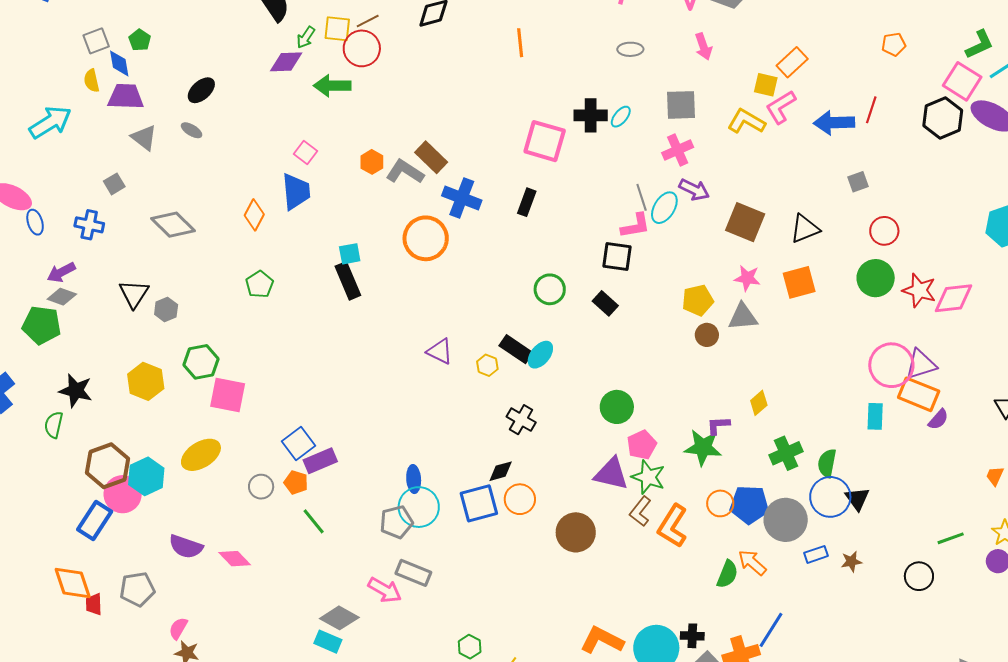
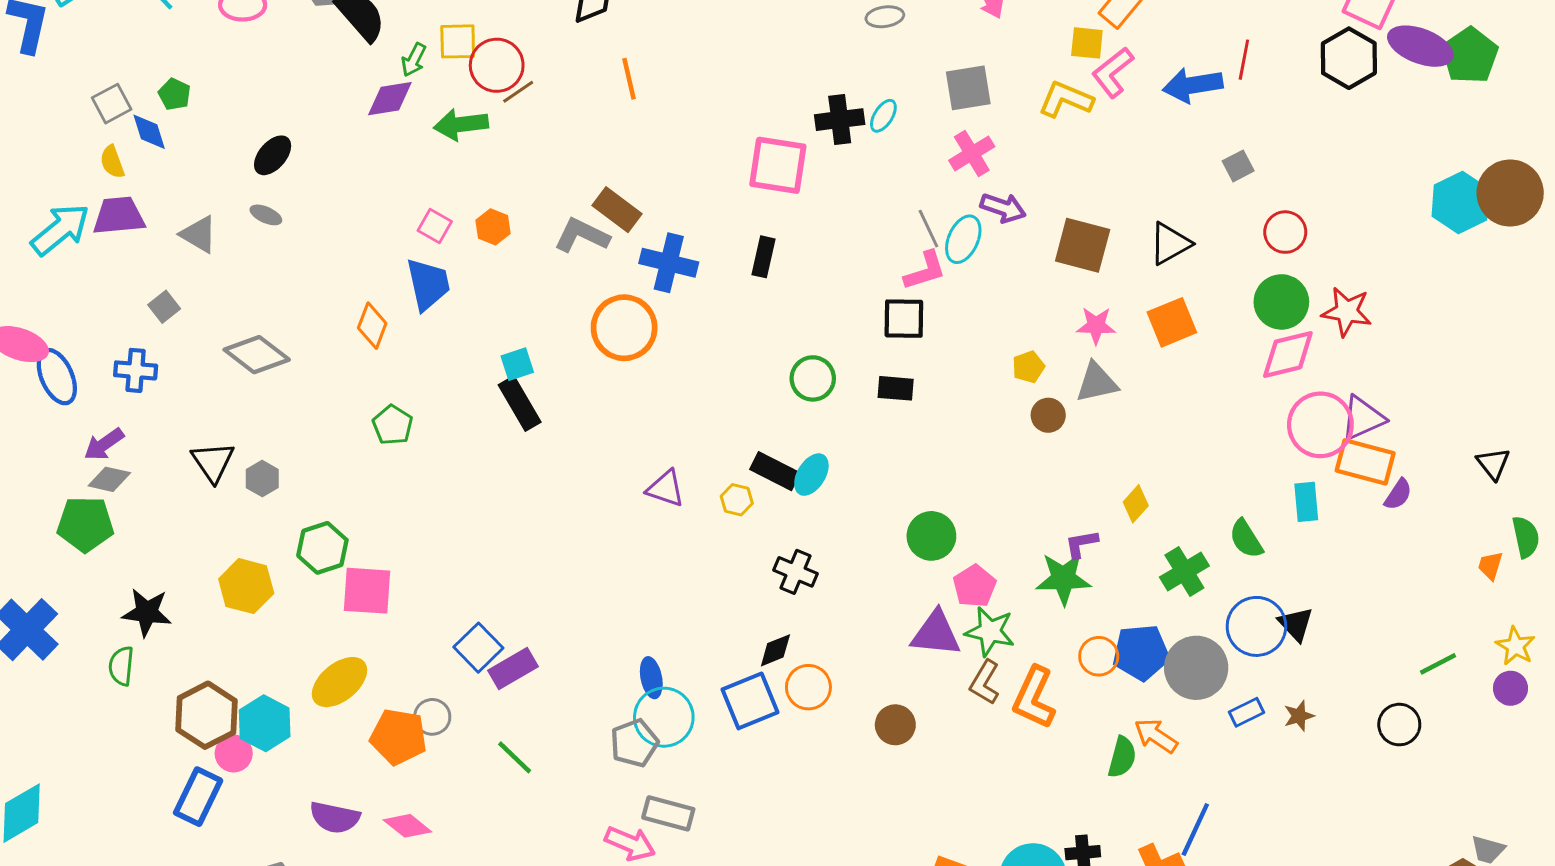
brown line: (368, 21) -> (518, 92), moved
orange line: (520, 43) -> (629, 79), moved
purple trapezoid: (126, 97) -> (119, 216), moved
orange hexagon: (372, 162) -> (493, 227), moved
blue ellipse: (35, 222) -> (57, 377), size x1.5
pink diamond: (953, 298) -> (1288, 354), moved
yellow pentagon: (698, 300) -> (1028, 367), size x0.7
black rectangle: (605, 303) -> (896, 388), turned -30
green semicircle: (827, 463) -> (1246, 539), moved, turned -36
orange pentagon: (296, 482) -> (398, 737), moved, size x1.6
pink circle: (123, 494) -> (234, 753), size x0.7
brown circle: (576, 532) -> (895, 725), size x0.7

